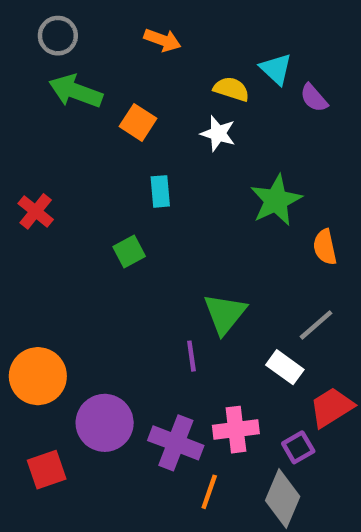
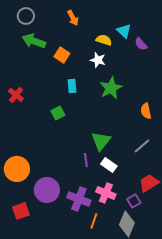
orange arrow: (162, 40) -> (73, 18), turned 42
green star: (276, 200) -> (111, 88), moved
white rectangle: (285, 367) -> (109, 165), moved
pink cross: (236, 430) -> (106, 193), turned 30

